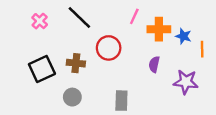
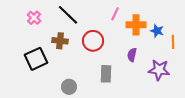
brown cross: (76, 63) -> (60, 41), moved
gray circle: (72, 97) -> (69, 87), moved
gray rectangle: (121, 101) -> (106, 74), moved

